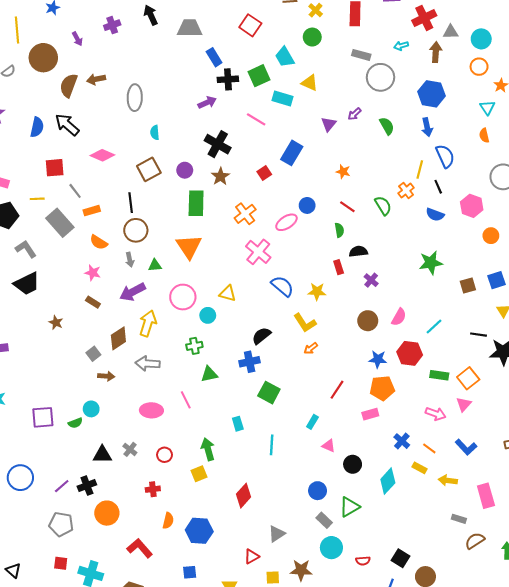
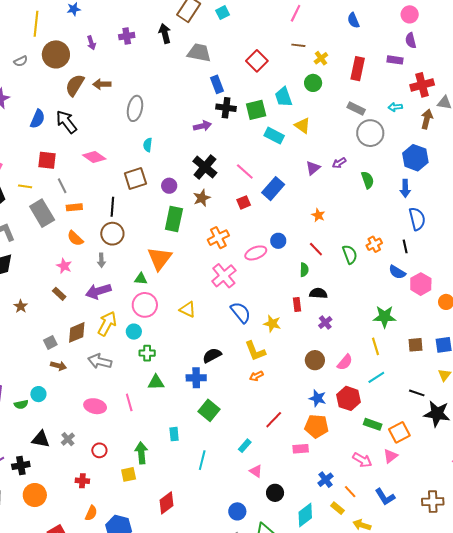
pink line: (256, 119) -> (245, 171), moved
yellow line: (420, 169) -> (375, 346), moved, turned -42
pink hexagon: (472, 206) -> (421, 284), moved
green triangle: (155, 265) -> (141, 279), moved
cyan circle: (208, 315) -> (134, 332), moved

